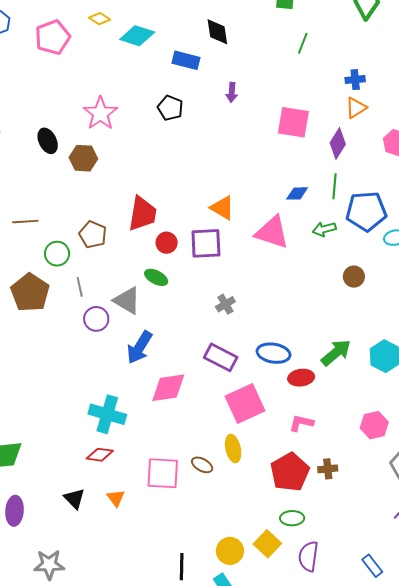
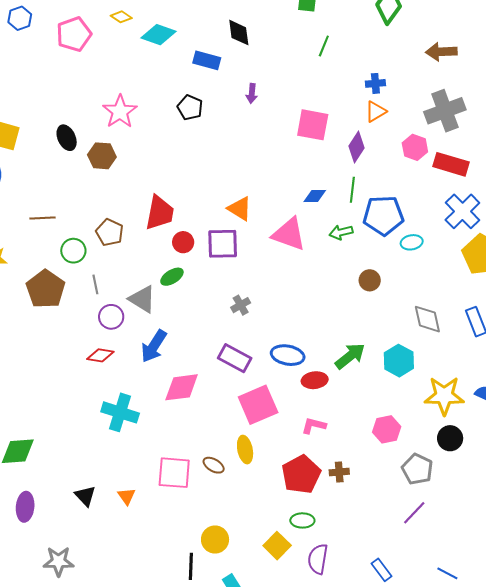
green ellipse: (156, 277) -> (172, 277), turned -60
red diamond: (100, 455) -> (100, 355), moved
yellow circle: (230, 551) -> (215, 540), moved

